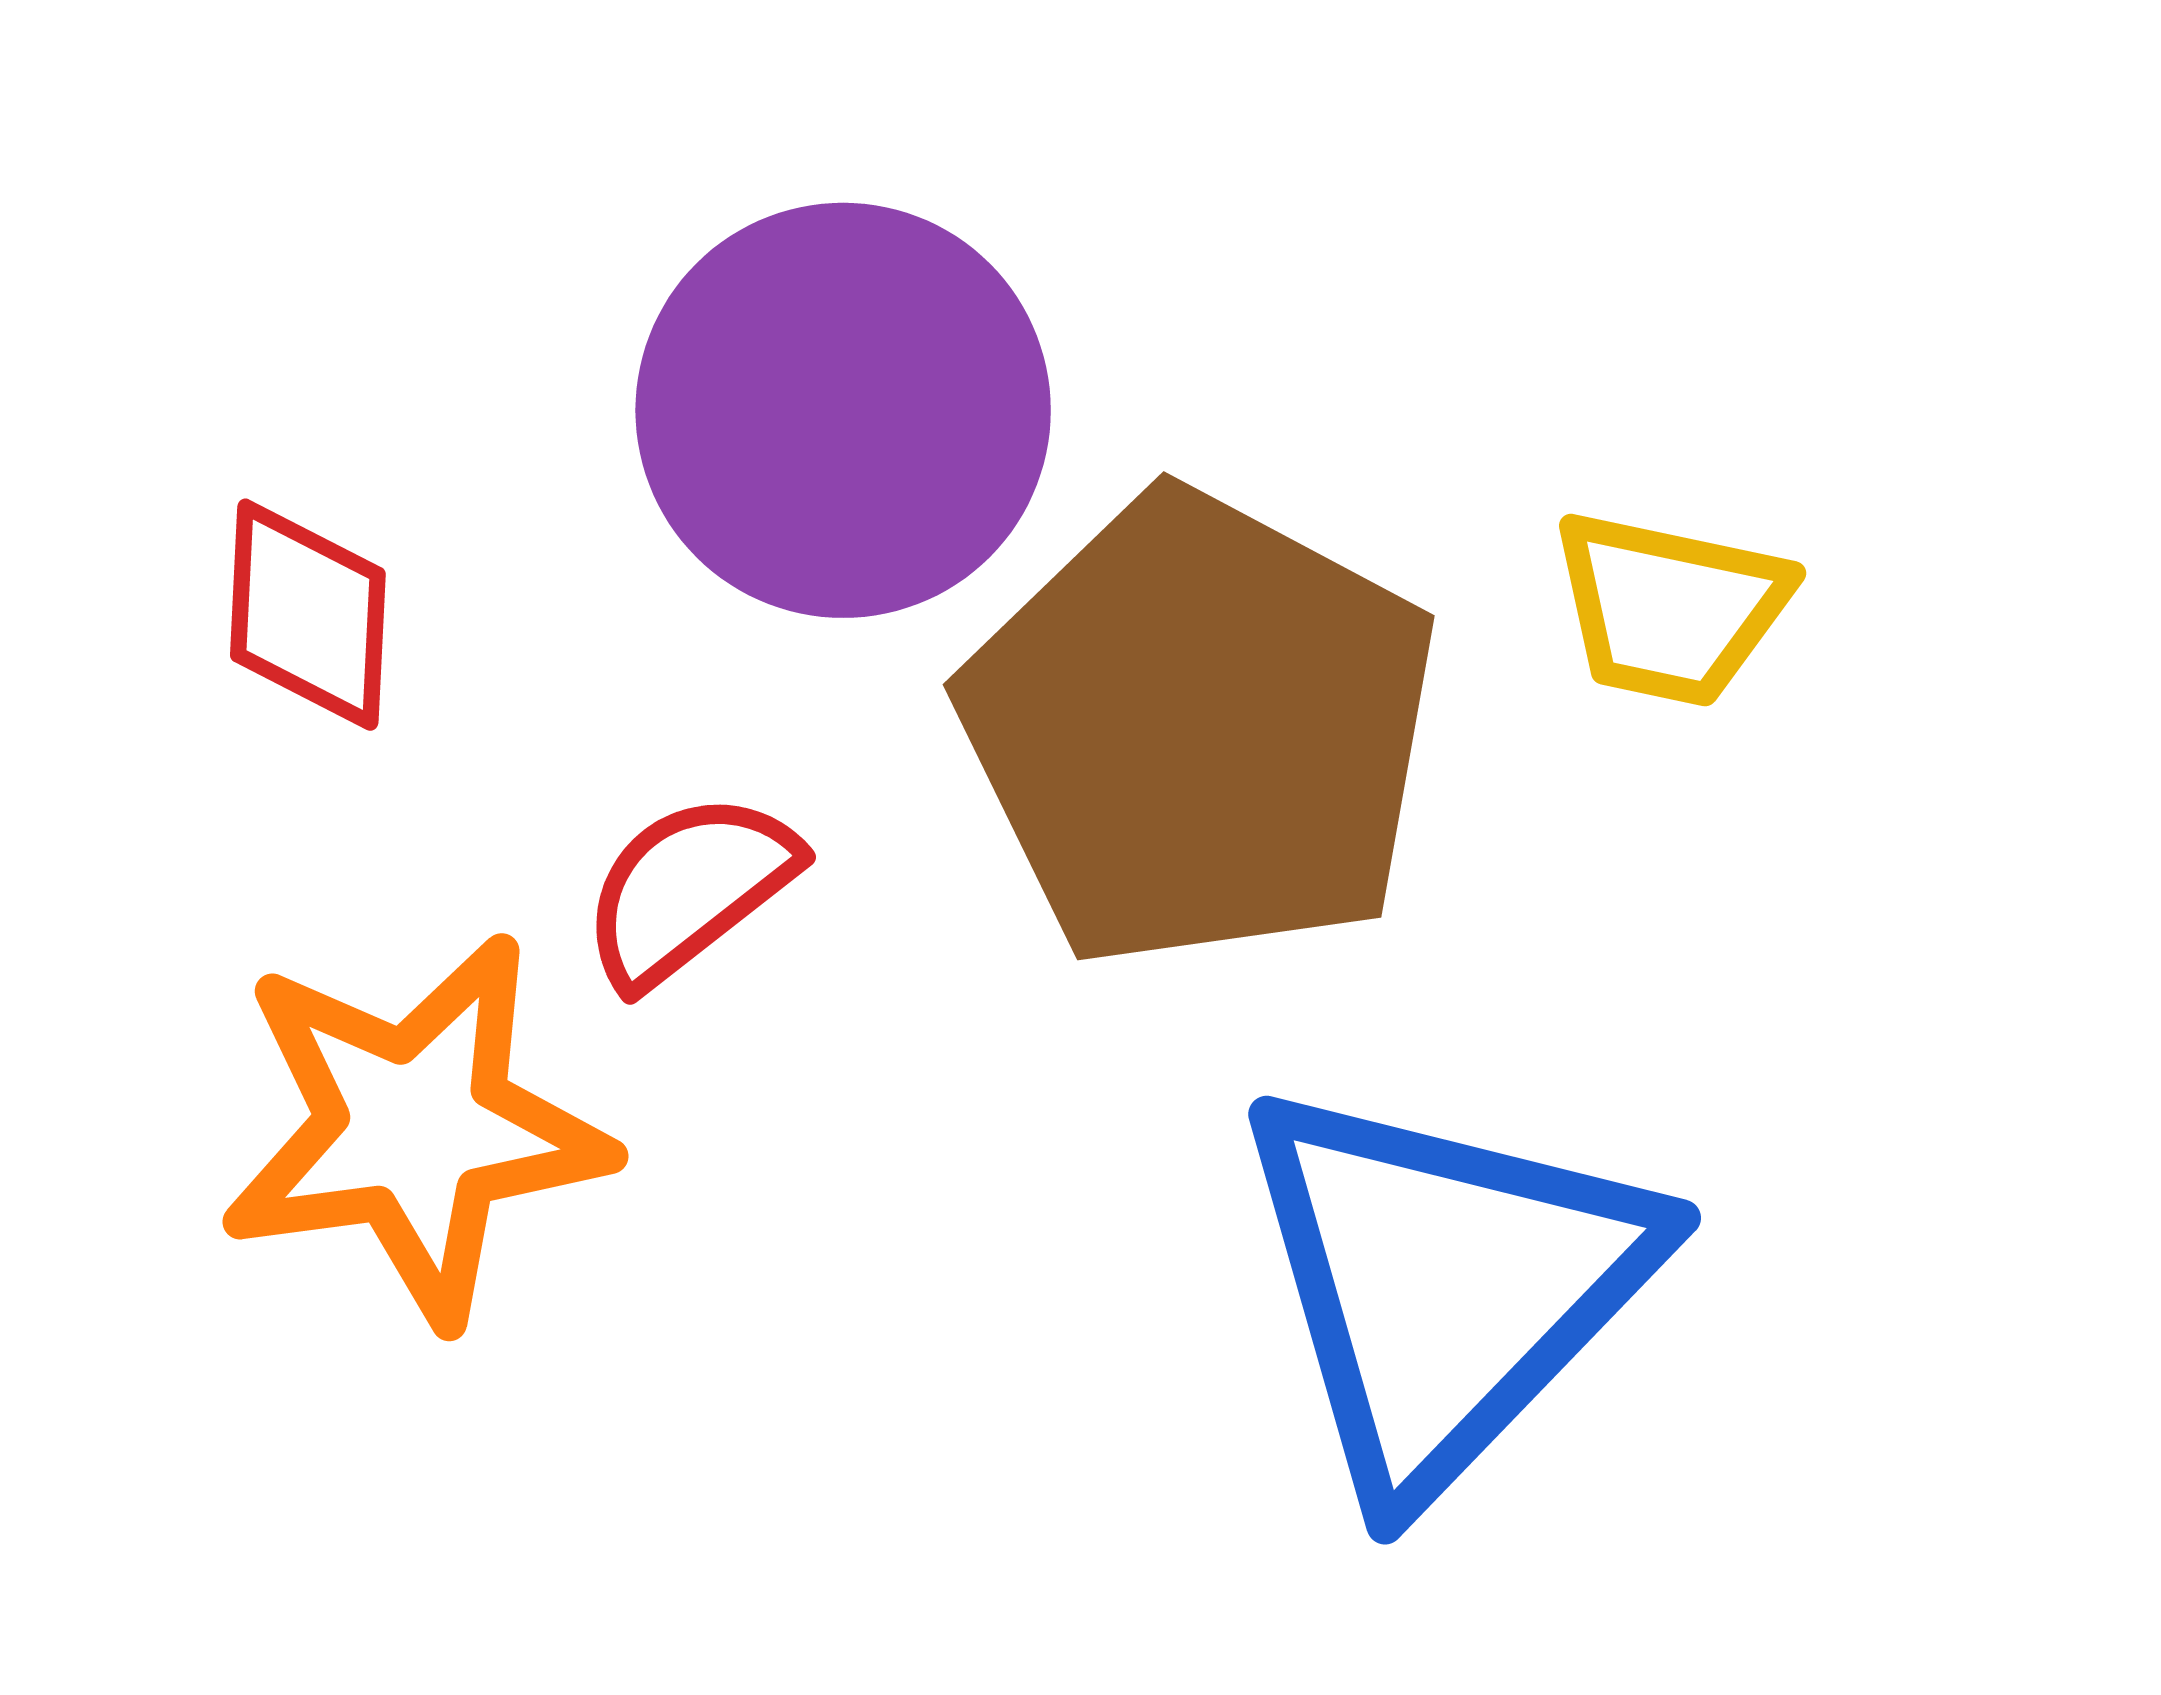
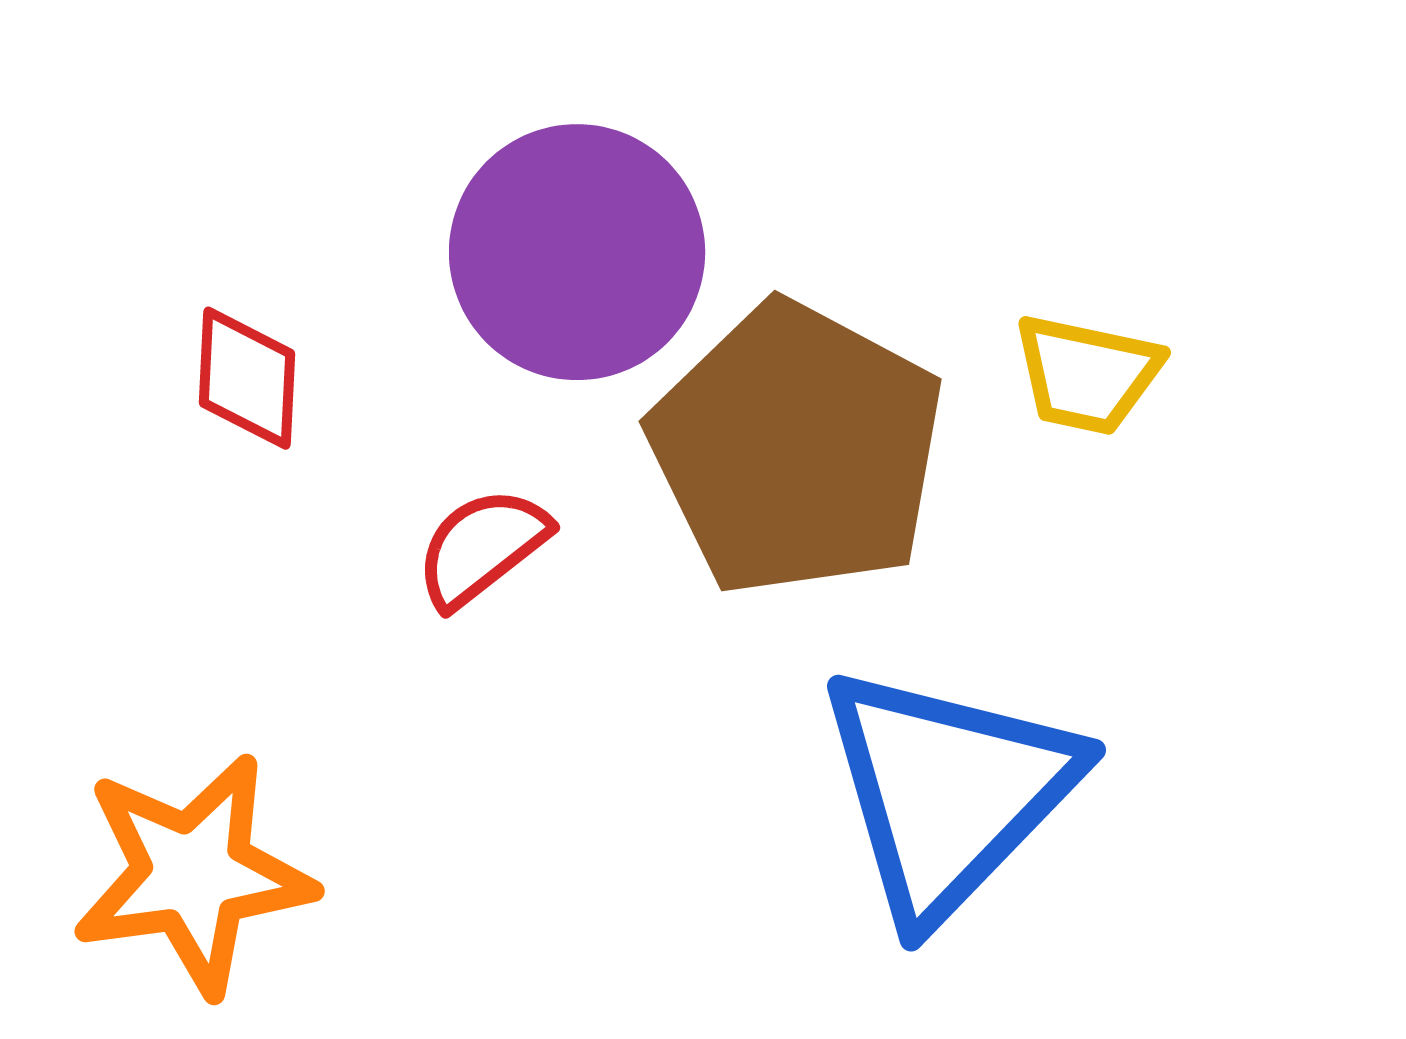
orange star: (415, 1129) -> (193, 874), moved

